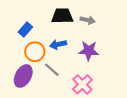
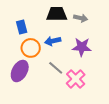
blue rectangle: (25, 30) -> (22, 27), turned -56
gray line: (52, 70) -> (56, 68), moved

